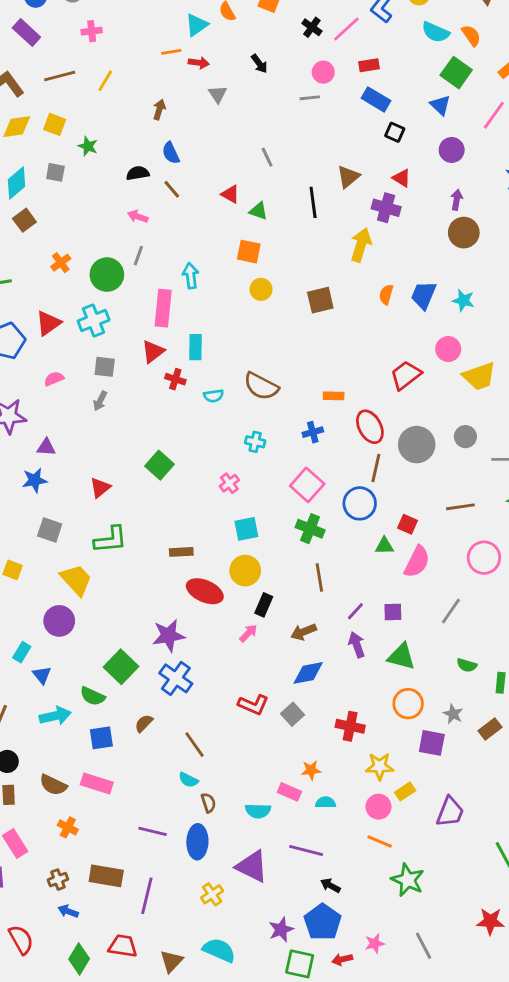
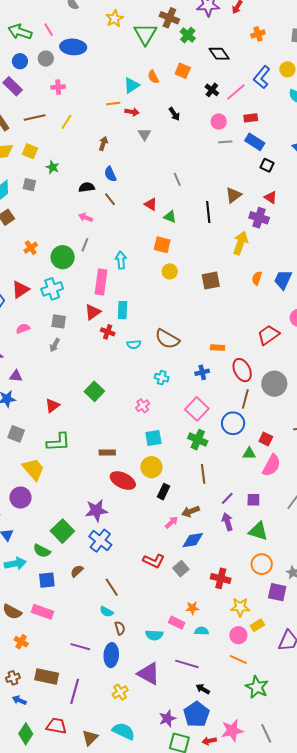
gray line: (310, 98) -> (225, 142), moved
pink arrow: (248, 633) -> (171, 522), moved
pink star: (375, 943) -> (232, 731), size x1.6

